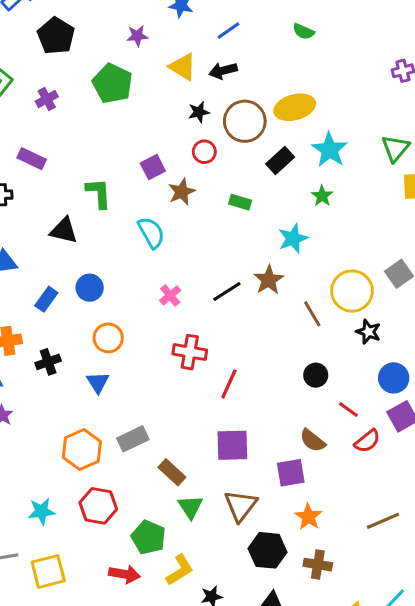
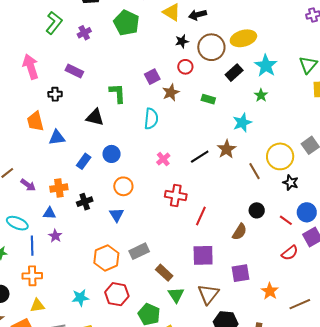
cyan semicircle: (151, 233) -> (151, 119), turned 35
red line: (348, 410) -> (286, 220), moved
brown semicircle: (313, 441) -> (240, 232), moved, turned -96
orange star: (308, 517) -> (270, 291), moved

